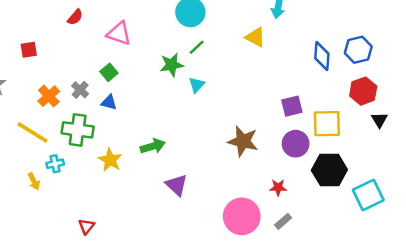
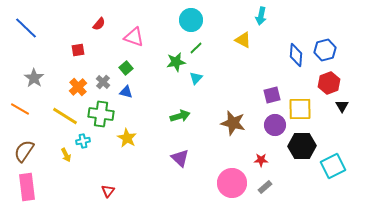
red square: (29, 50) -> (78, 50), moved
green arrow: (153, 146) -> (180, 116), moved

